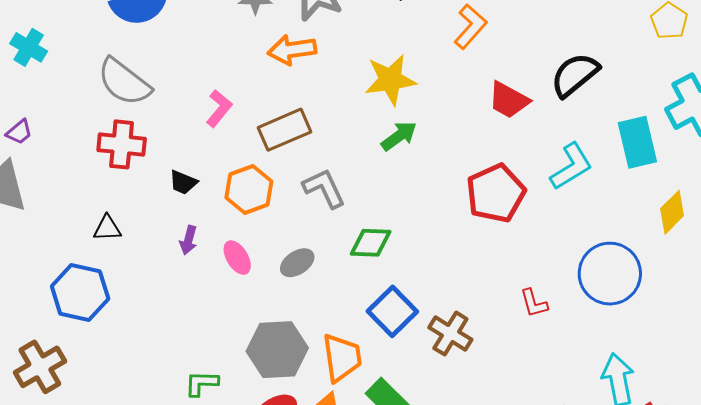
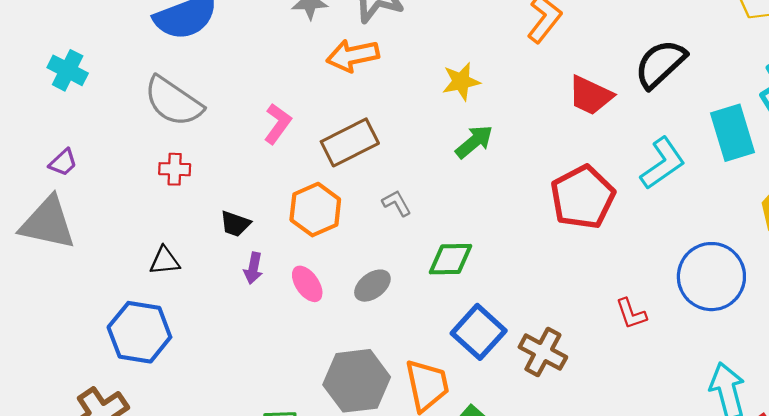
yellow star: (390, 80) -> (461, 81), size x0.7
red cross: (122, 144) -> (175, 169), size x0.6
black trapezoid: (183, 182) -> (235, 224), moved
gray L-shape: (324, 188) -> (397, 203), size x0.6

